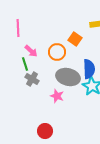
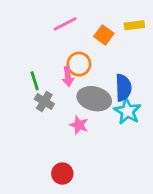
pink line: (18, 28) -> (65, 24), moved, turned 66
orange square: (75, 39) -> (104, 35), moved
pink arrow: (31, 51) -> (68, 77), moved, turned 40

